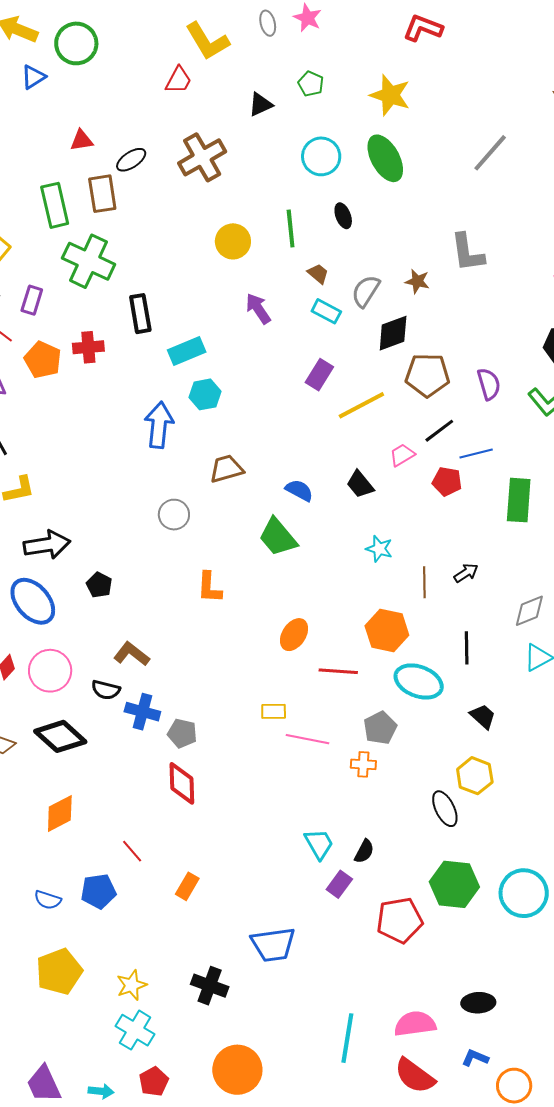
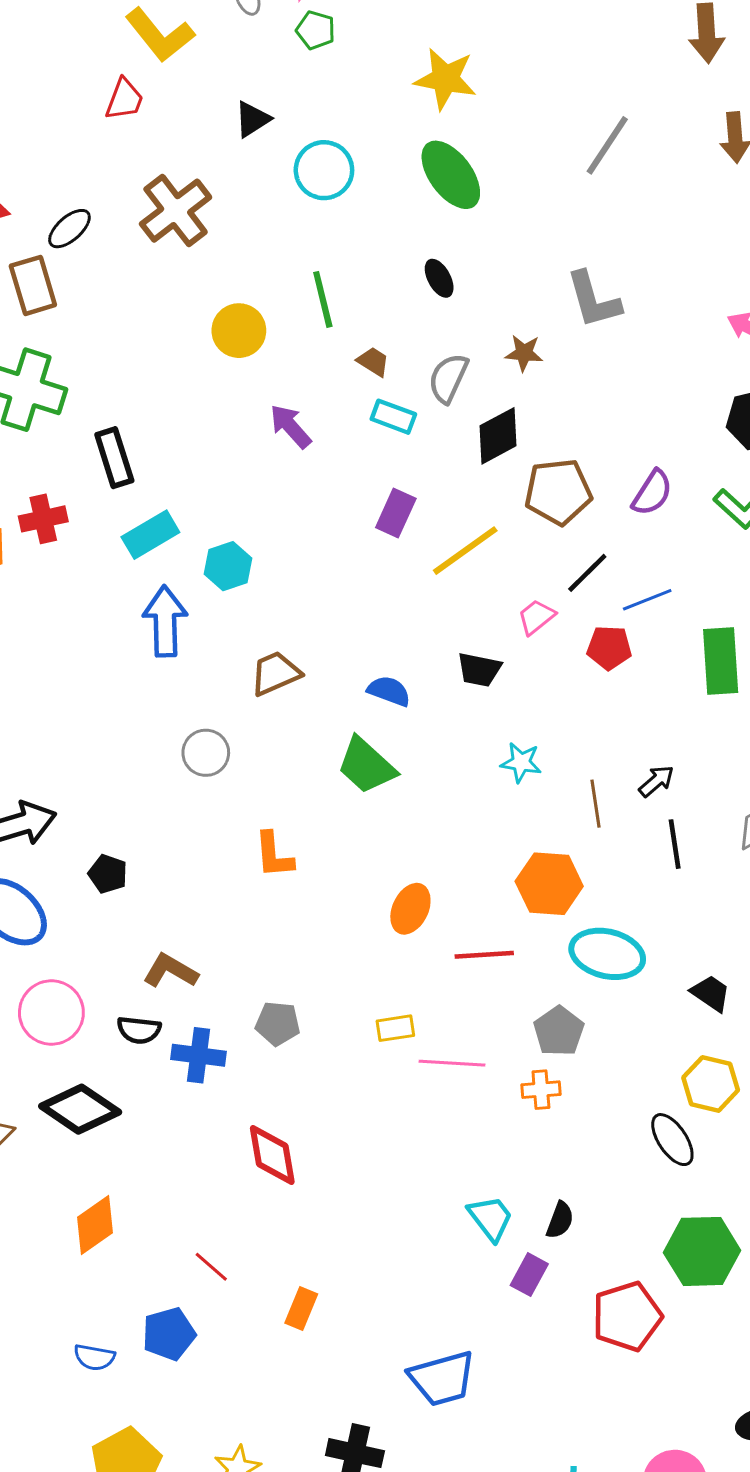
green pentagon: (311, 84) -> (316, 30), moved
cyan circle: (321, 156) -> (324, 170), moved
black ellipse: (343, 216) -> (439, 278), moved
cyan rectangle: (187, 351) -> (150, 535), moved
purple semicircle: (489, 384) -> (652, 493), turned 56
black trapezoid: (360, 484) -> (479, 670), turned -32
black line: (467, 648) -> (675, 844), moved
gray pentagon: (182, 733) -> (278, 1023), moved

